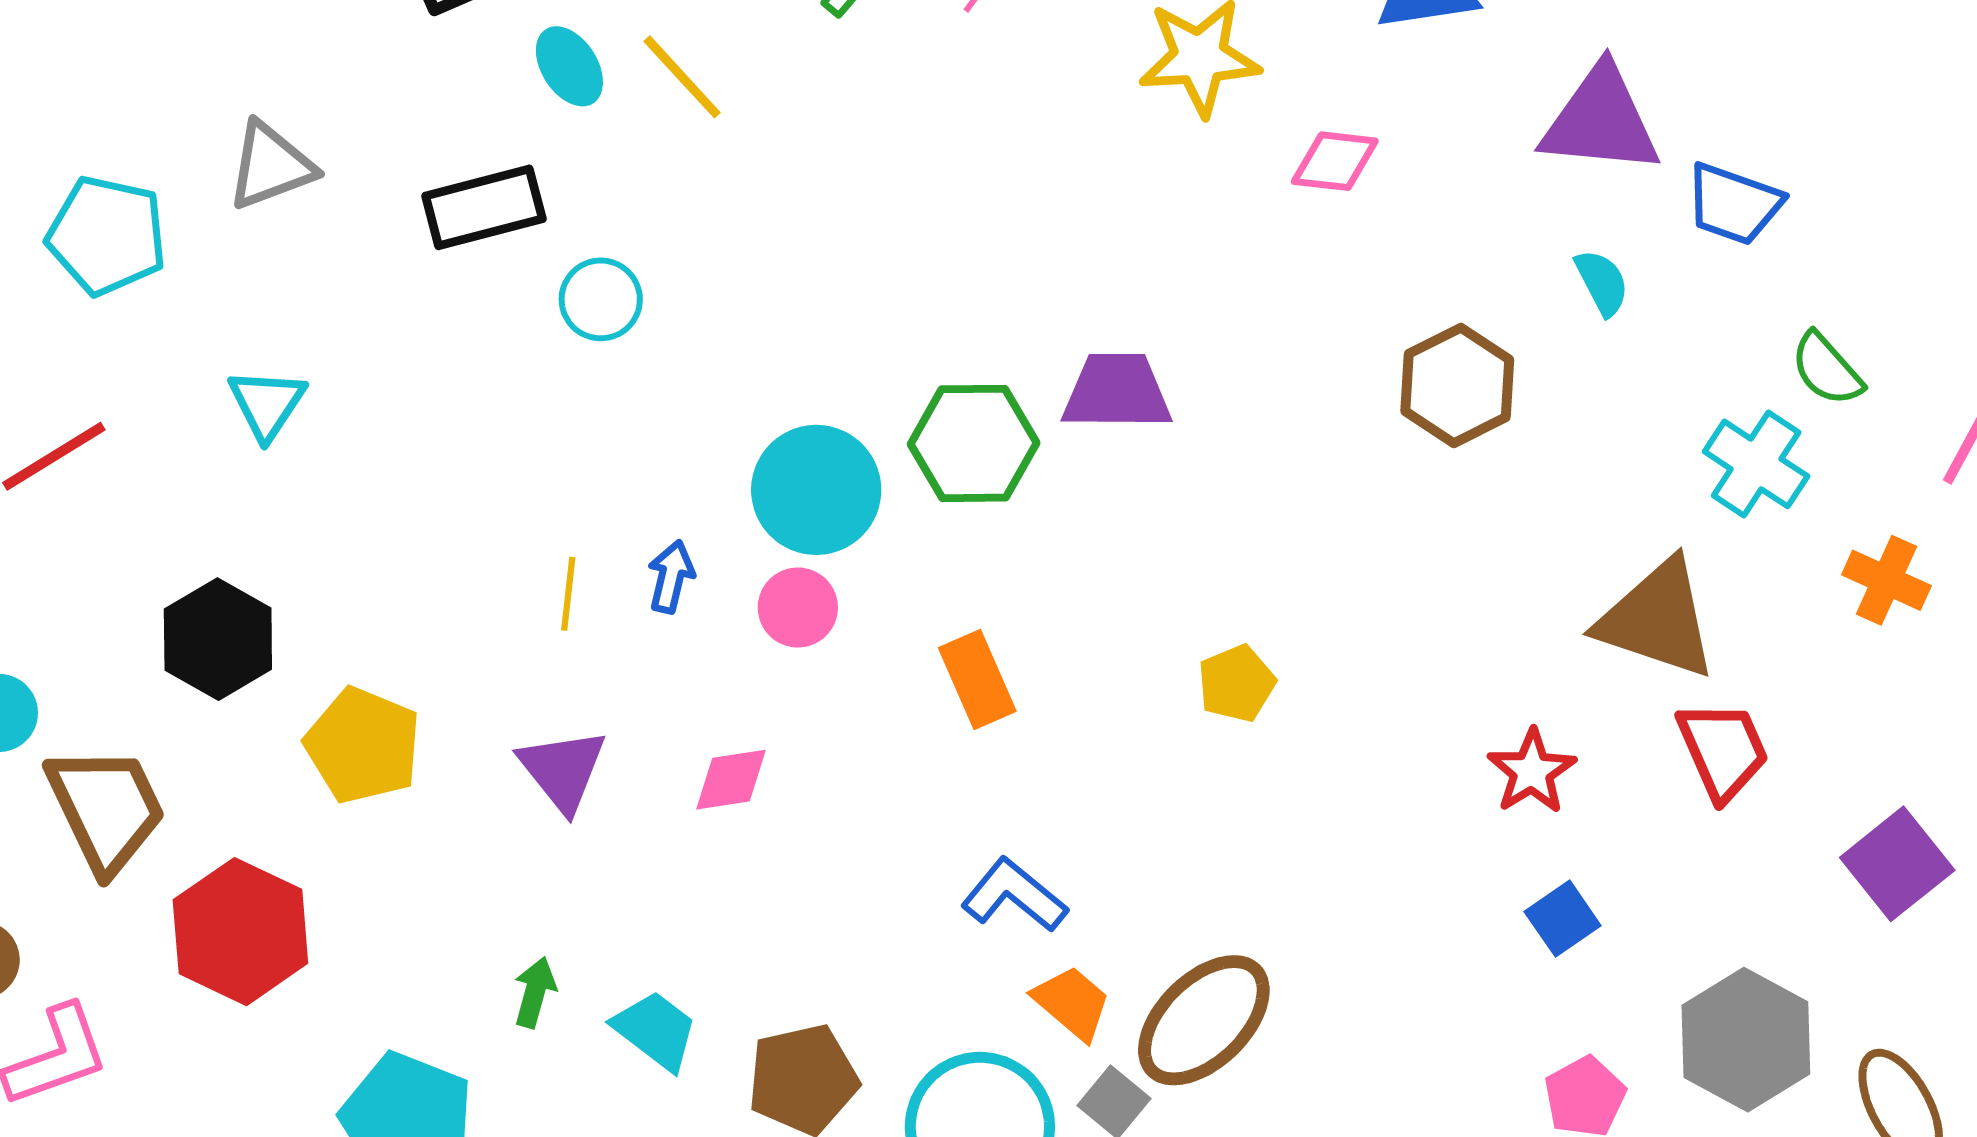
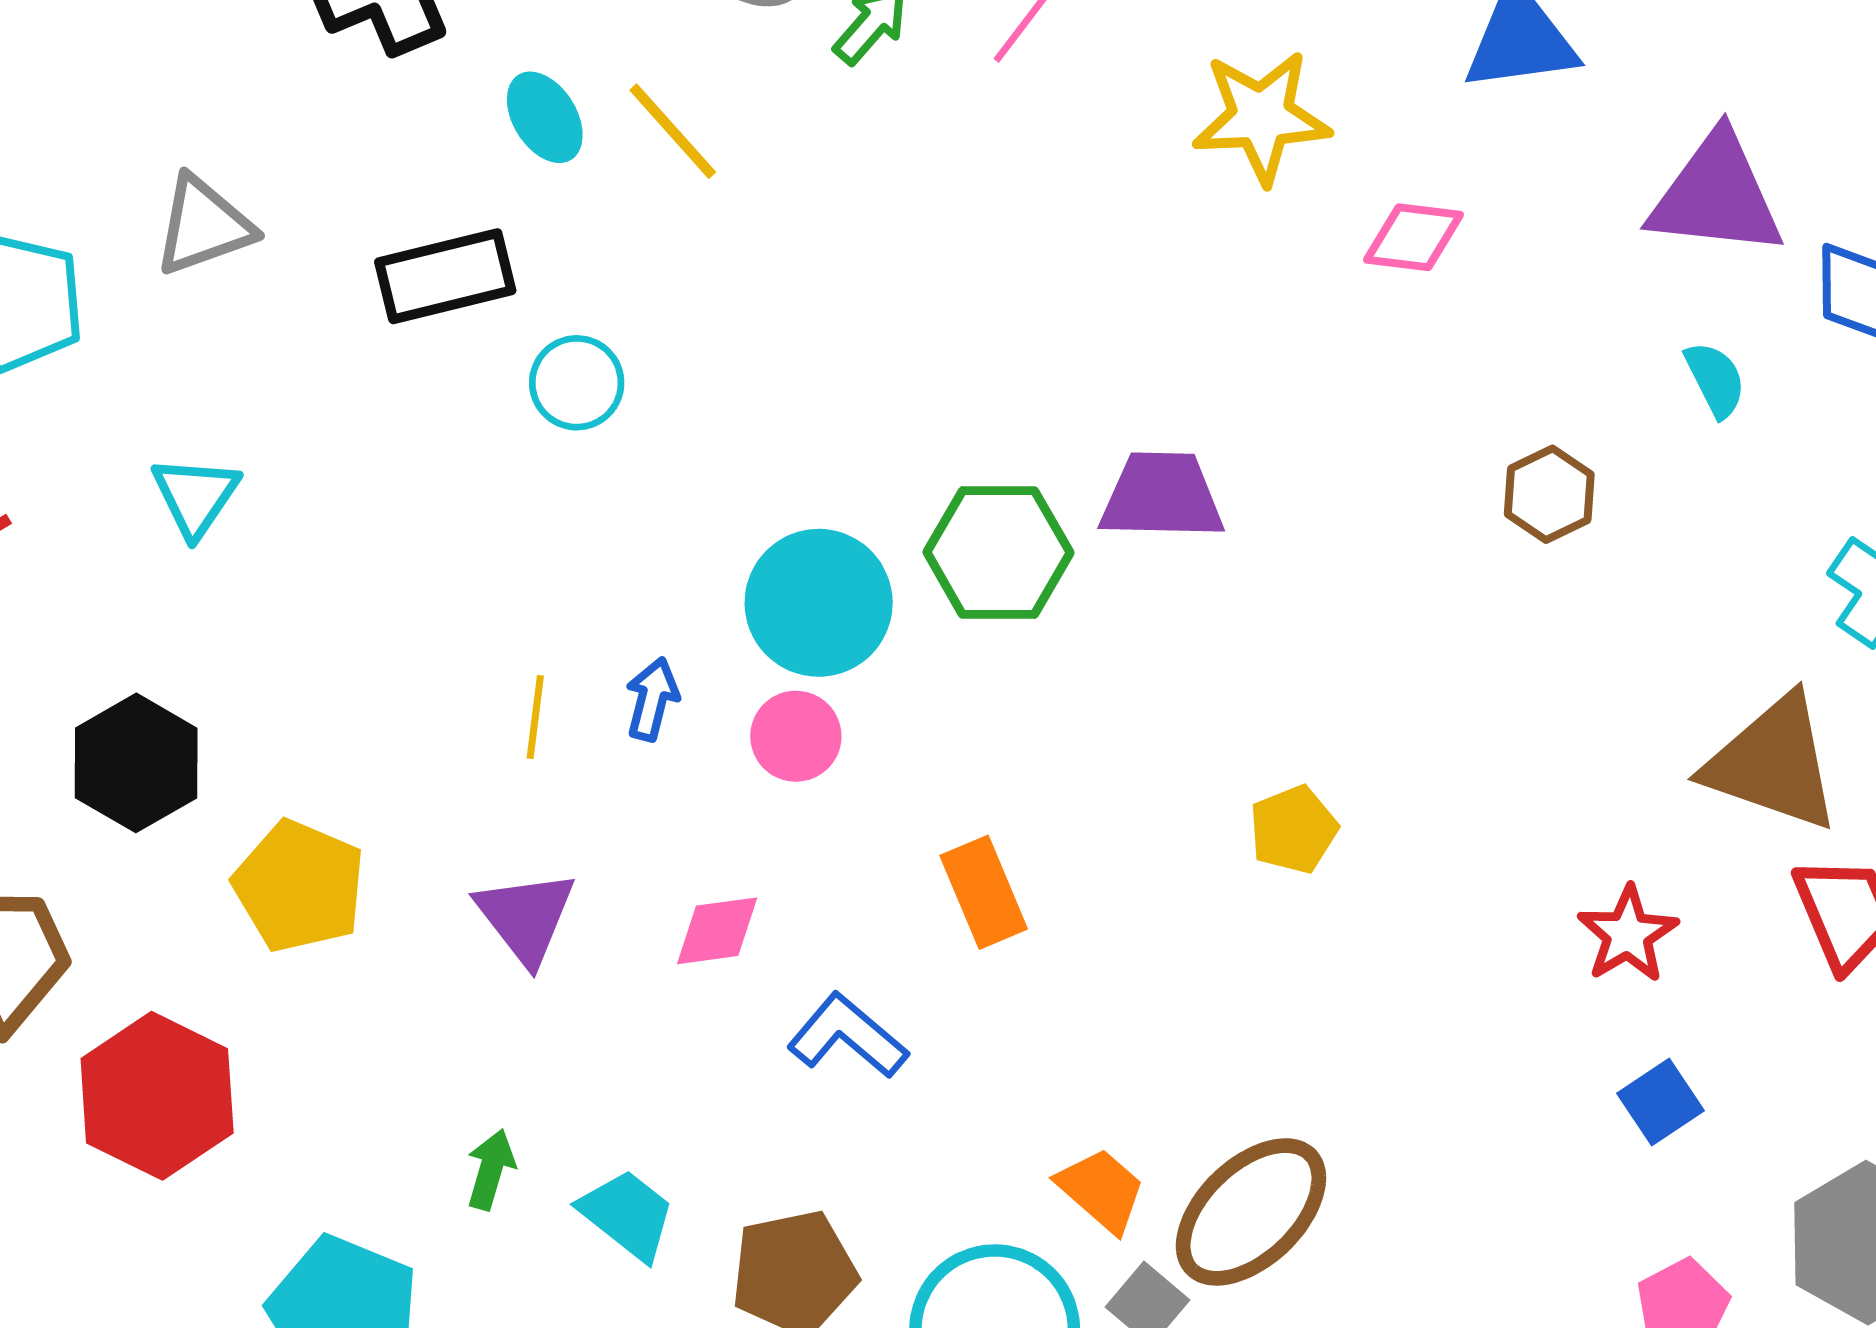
brown hexagon: (1457, 385) -> (1549, 494), size x0.7
orange rectangle: (977, 679) -> (984, 892), moved
blue L-shape: (1014, 895) -> (848, 1036), moved

